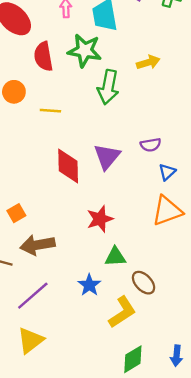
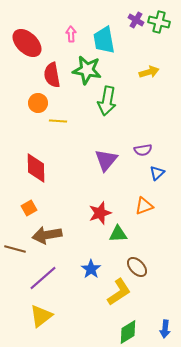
yellow arrow: (148, 62) -> (149, 72), moved
orange circle: (14, 92) -> (38, 103), moved
red diamond: (68, 166) -> (36, 168), moved
orange triangle: (167, 211) -> (144, 206), moved, size x0.7
green triangle: (115, 257) -> (118, 234), moved

